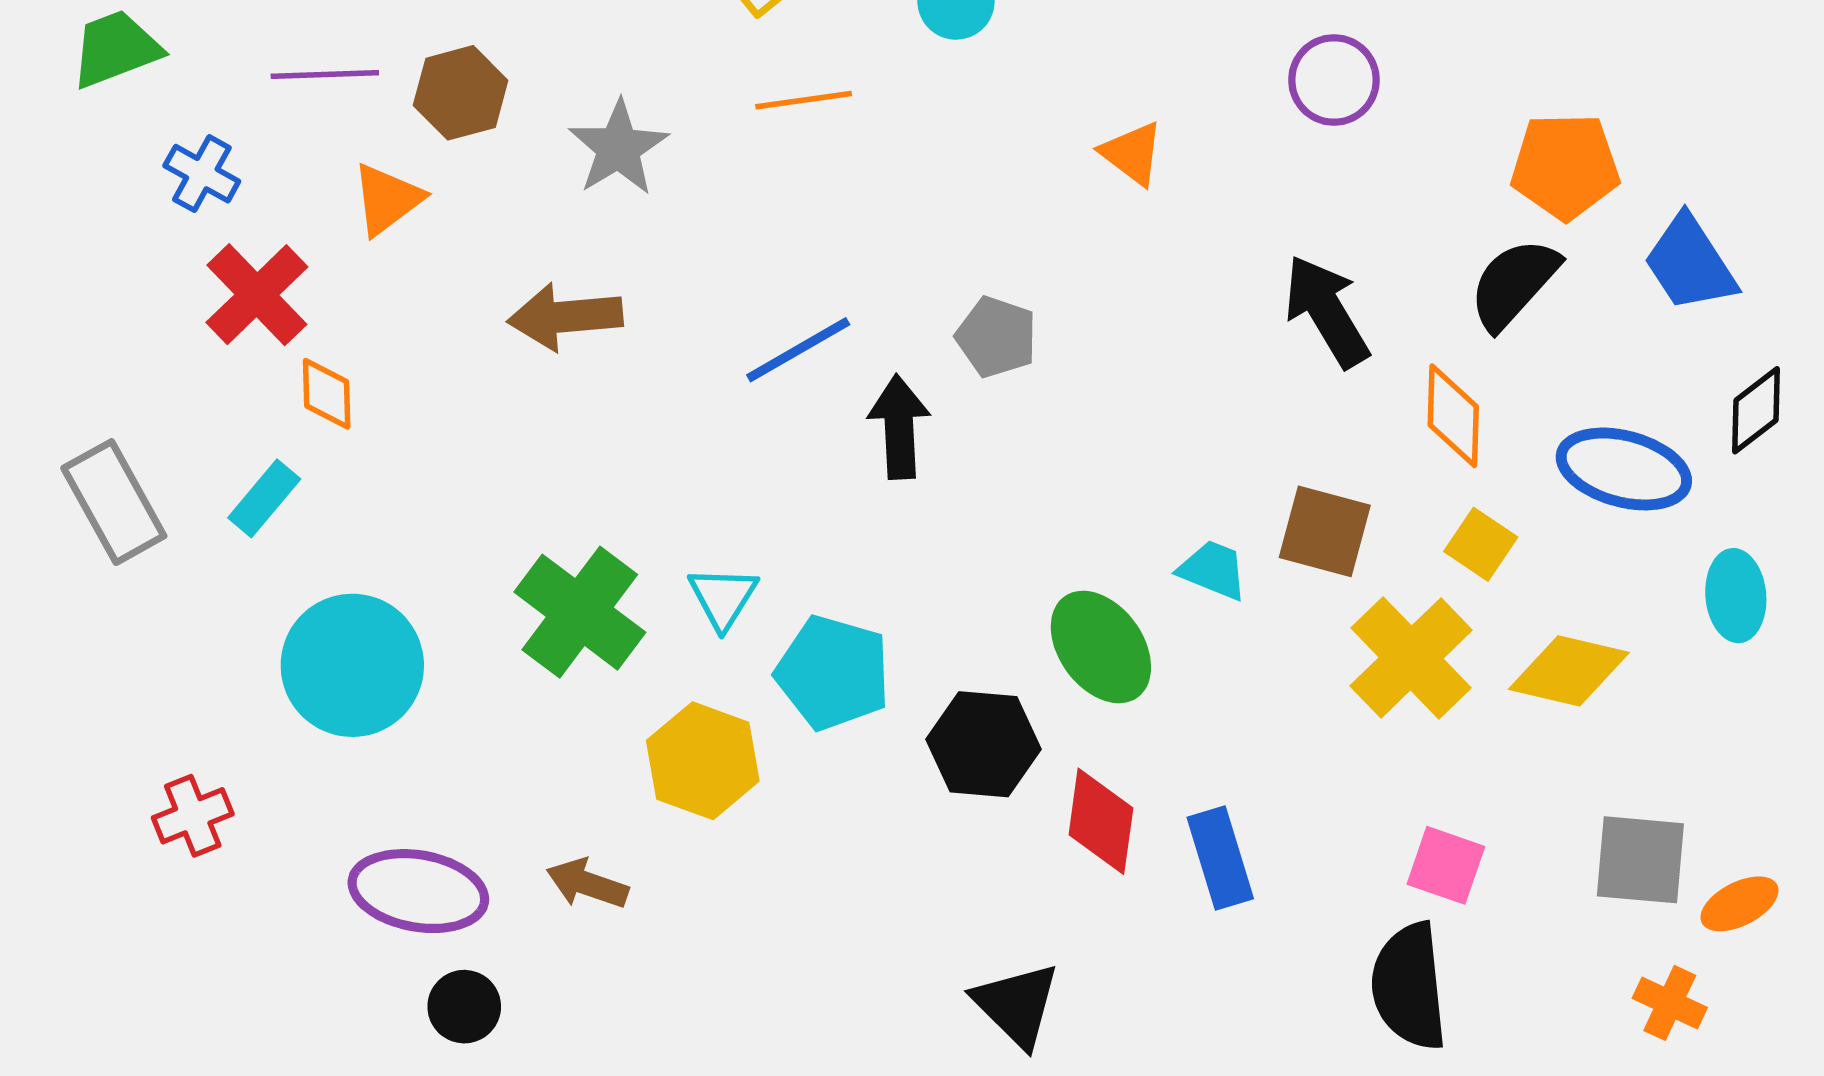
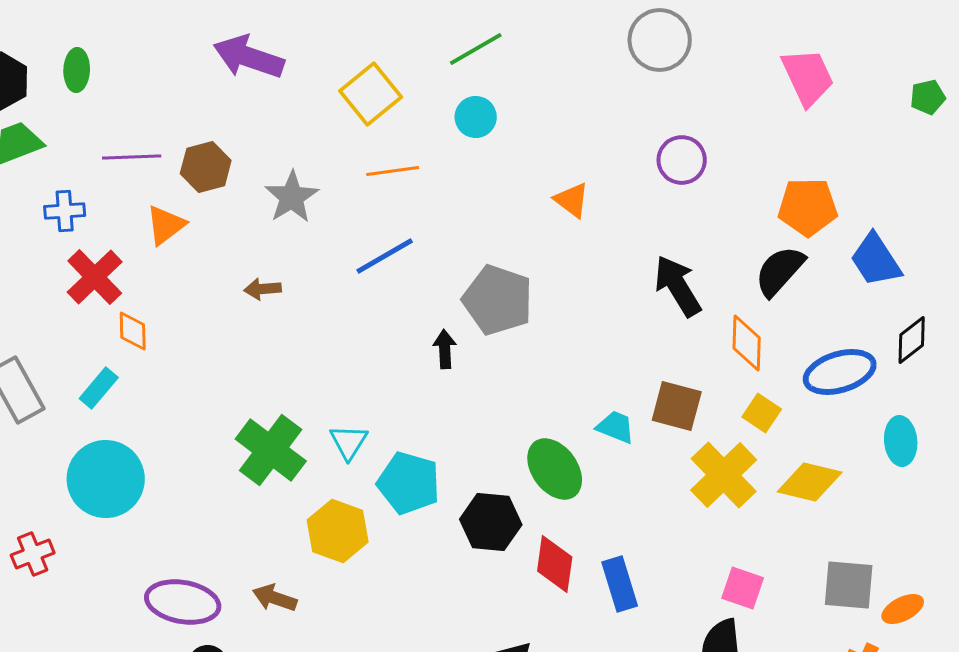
blue cross: (202, 174) -> (65, 211), turned -33
brown arrow: (565, 317) -> (263, 289), size x0.6
gray pentagon: (996, 337) -> (498, 300), size x1.6
blue line: (798, 350) -> (385, 256), moved
black arrow: (899, 427) -> (445, 349), size x0.7
blue ellipse: (1624, 469) -> (840, 372), turned -32
cyan circle: (352, 665) -> (106, 479), moved
red cross: (193, 816) -> (33, 554), moved

